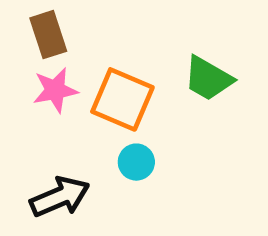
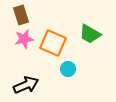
cyan circle: (136, 162) -> (68, 69), moved

